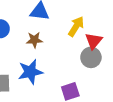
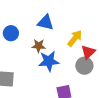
blue star: (30, 72) -> (49, 61), moved

